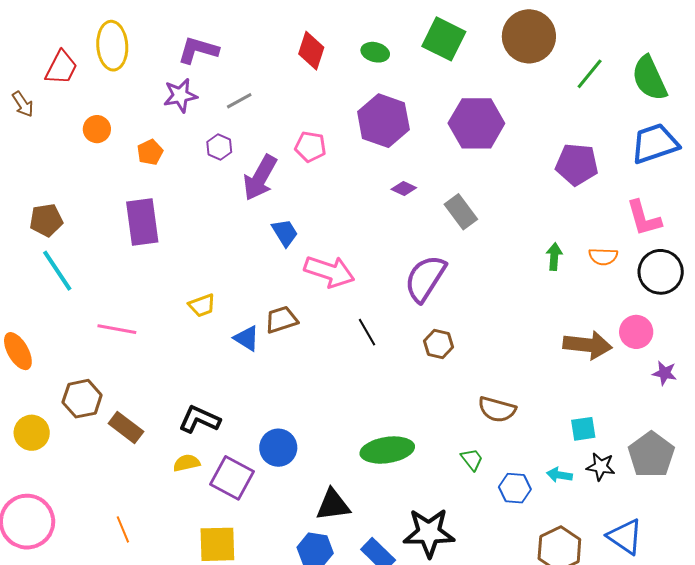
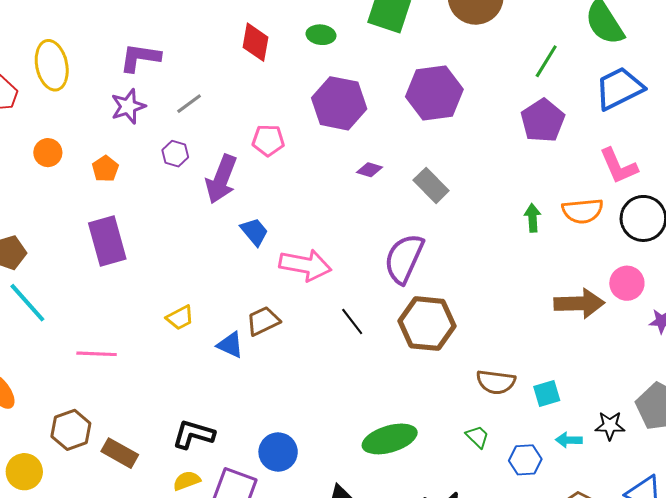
green line: (590, 74) -> (546, 61), moved
purple pentagon: (577, 164) -> (543, 121), turned -30
orange semicircle: (603, 257) -> (583, 211), size x1.4
brown hexagon: (439, 344) -> (427, 324), size x1.8
cyan square: (583, 429) -> (547, 394), moved

